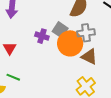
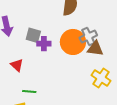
gray square: (60, 30) -> (33, 35), moved
gray cross: (86, 33) -> (88, 36), moved

